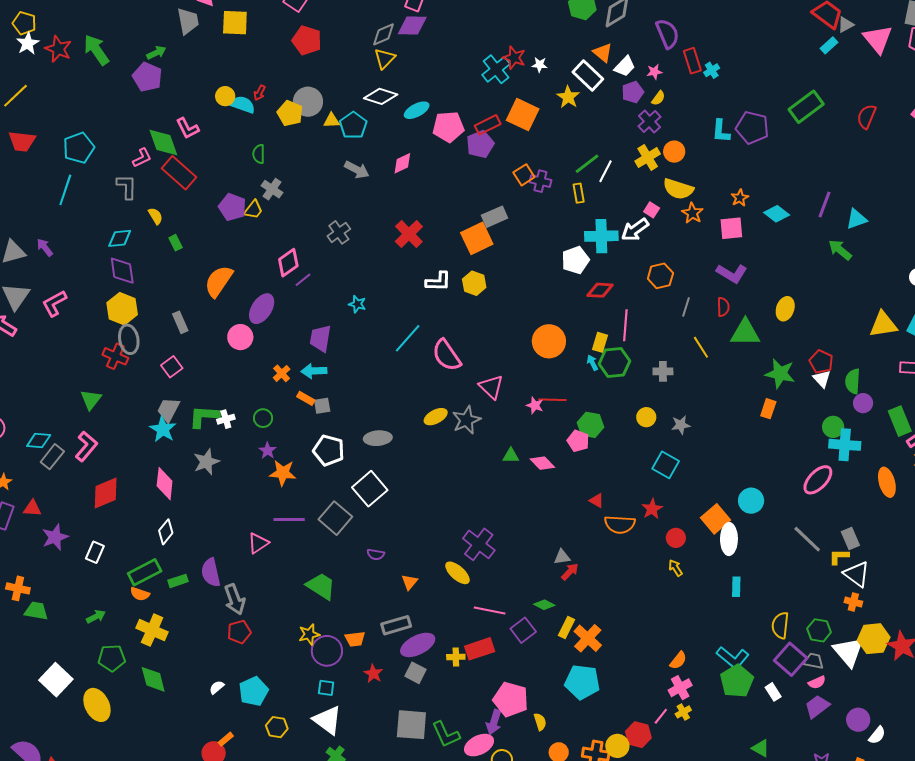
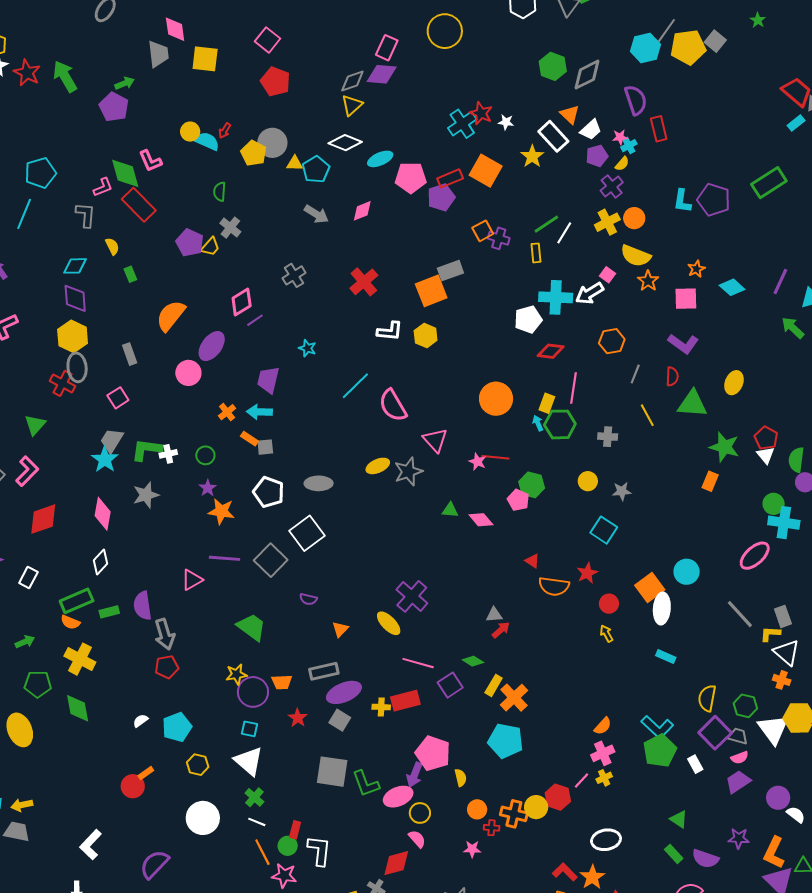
cyan cross: (712, 70) -> (629, 146), moved
cyan rectangle: (736, 587) -> (666, 657), turned -72
white semicircle: (877, 735) -> (796, 815), turned -96

